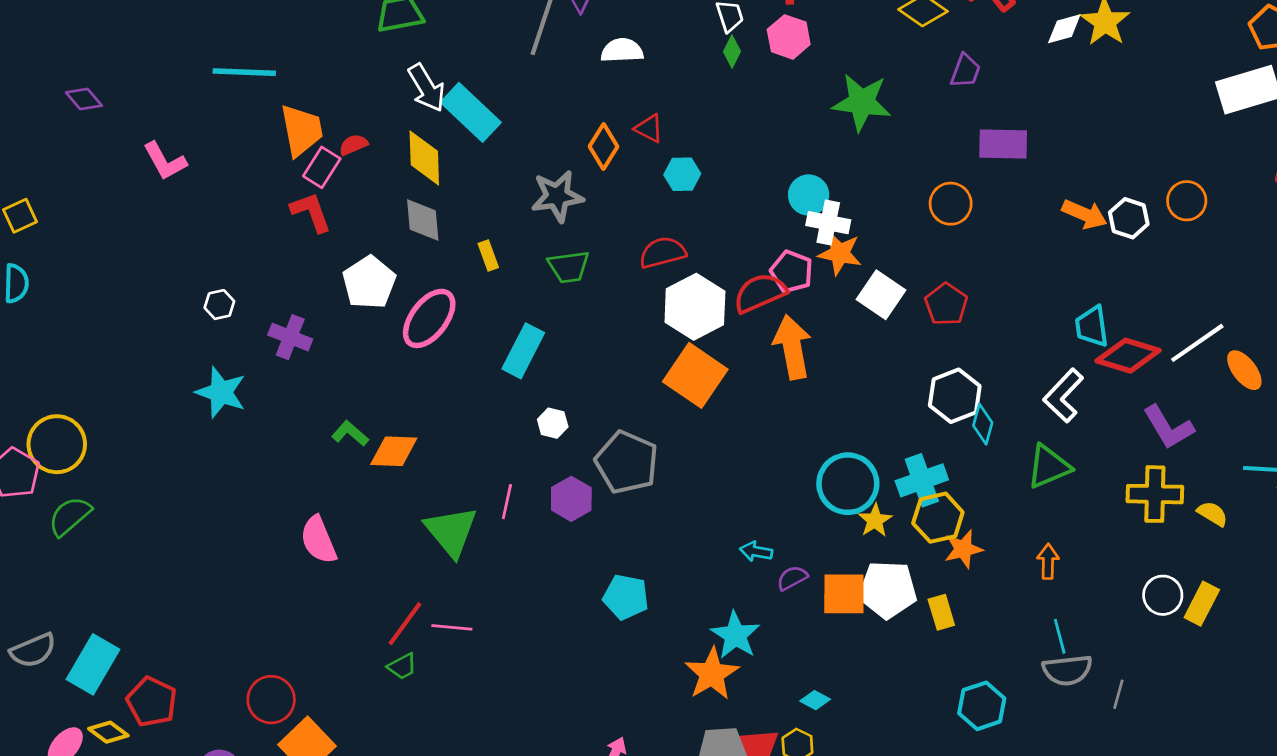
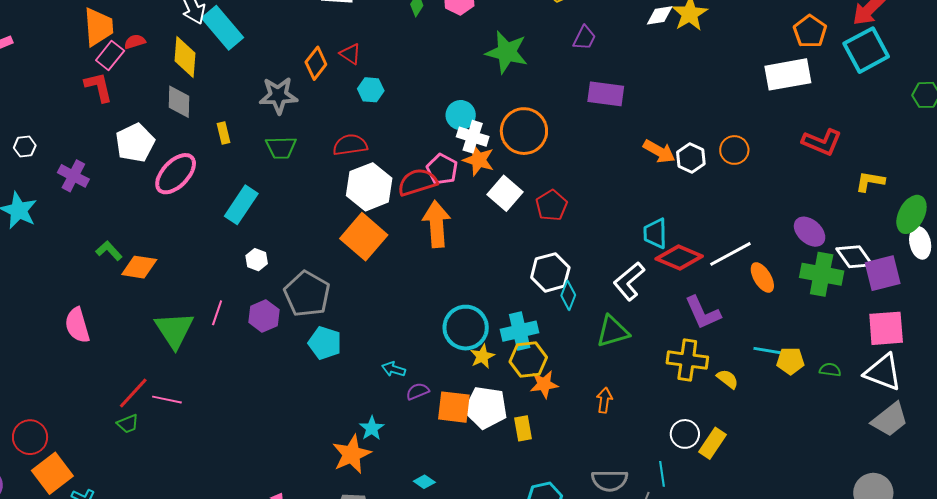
orange circle: (951, 204) -> (524, 131), moved, size x1.5
cyan pentagon: (626, 597) -> (325, 343), moved
cyan star: (735, 635) -> (372, 428), size x0.7
cyan line: (1060, 636) -> (662, 474), moved

